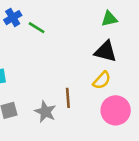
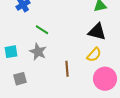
green line: (37, 28) -> (42, 30), moved
gray star: (45, 112) -> (38, 52), moved

